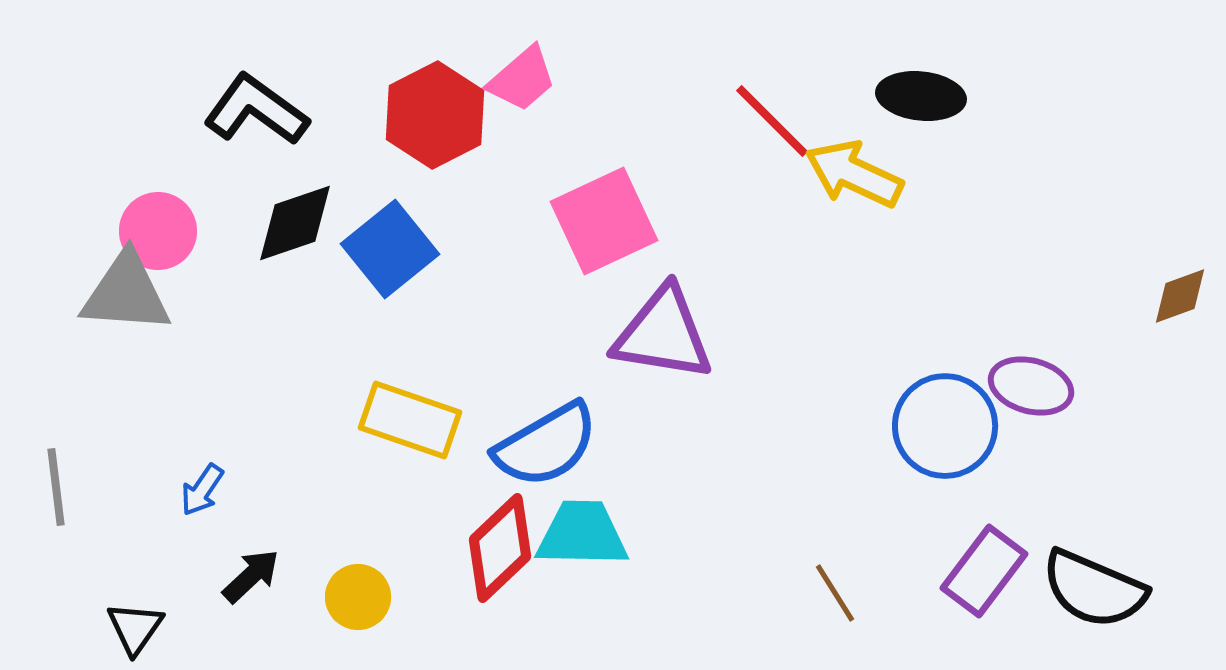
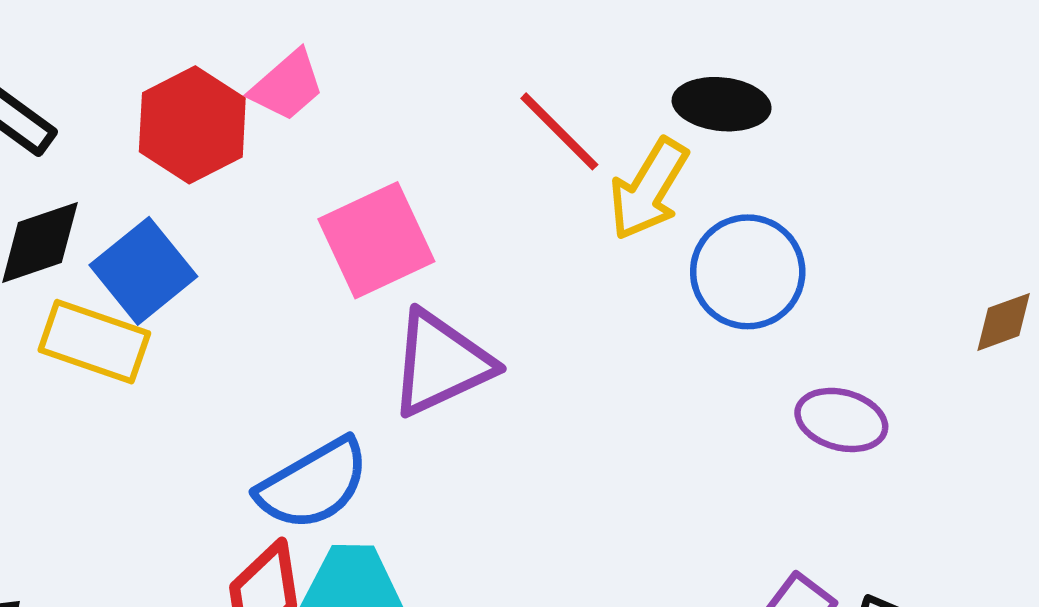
yellow arrow: (854, 174) -> (649, 189), turned -84
purple triangle: (663, 334) -> (441, 363), turned -34
yellow rectangle: (410, 420) -> (94, 342), moved
blue circle: (945, 426) -> (748, 272), moved

